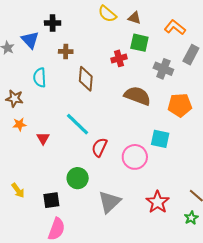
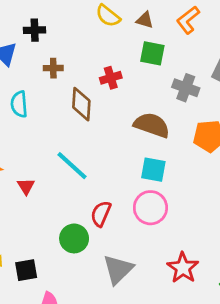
orange L-shape: (175, 27) -> (188, 20), moved, turned -75
red cross: (119, 58) -> (111, 78), moved
cyan square: (160, 139) -> (153, 170), moved
red semicircle: (99, 147) -> (101, 214), moved
black square: (51, 200) -> (26, 270), moved

